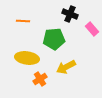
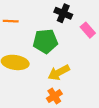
orange cross: (40, 79) -> (54, 96), moved

